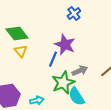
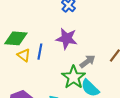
green diamond: (17, 33) -> (16, 38), turned -35
blue line: (53, 59) -> (40, 52), moved

